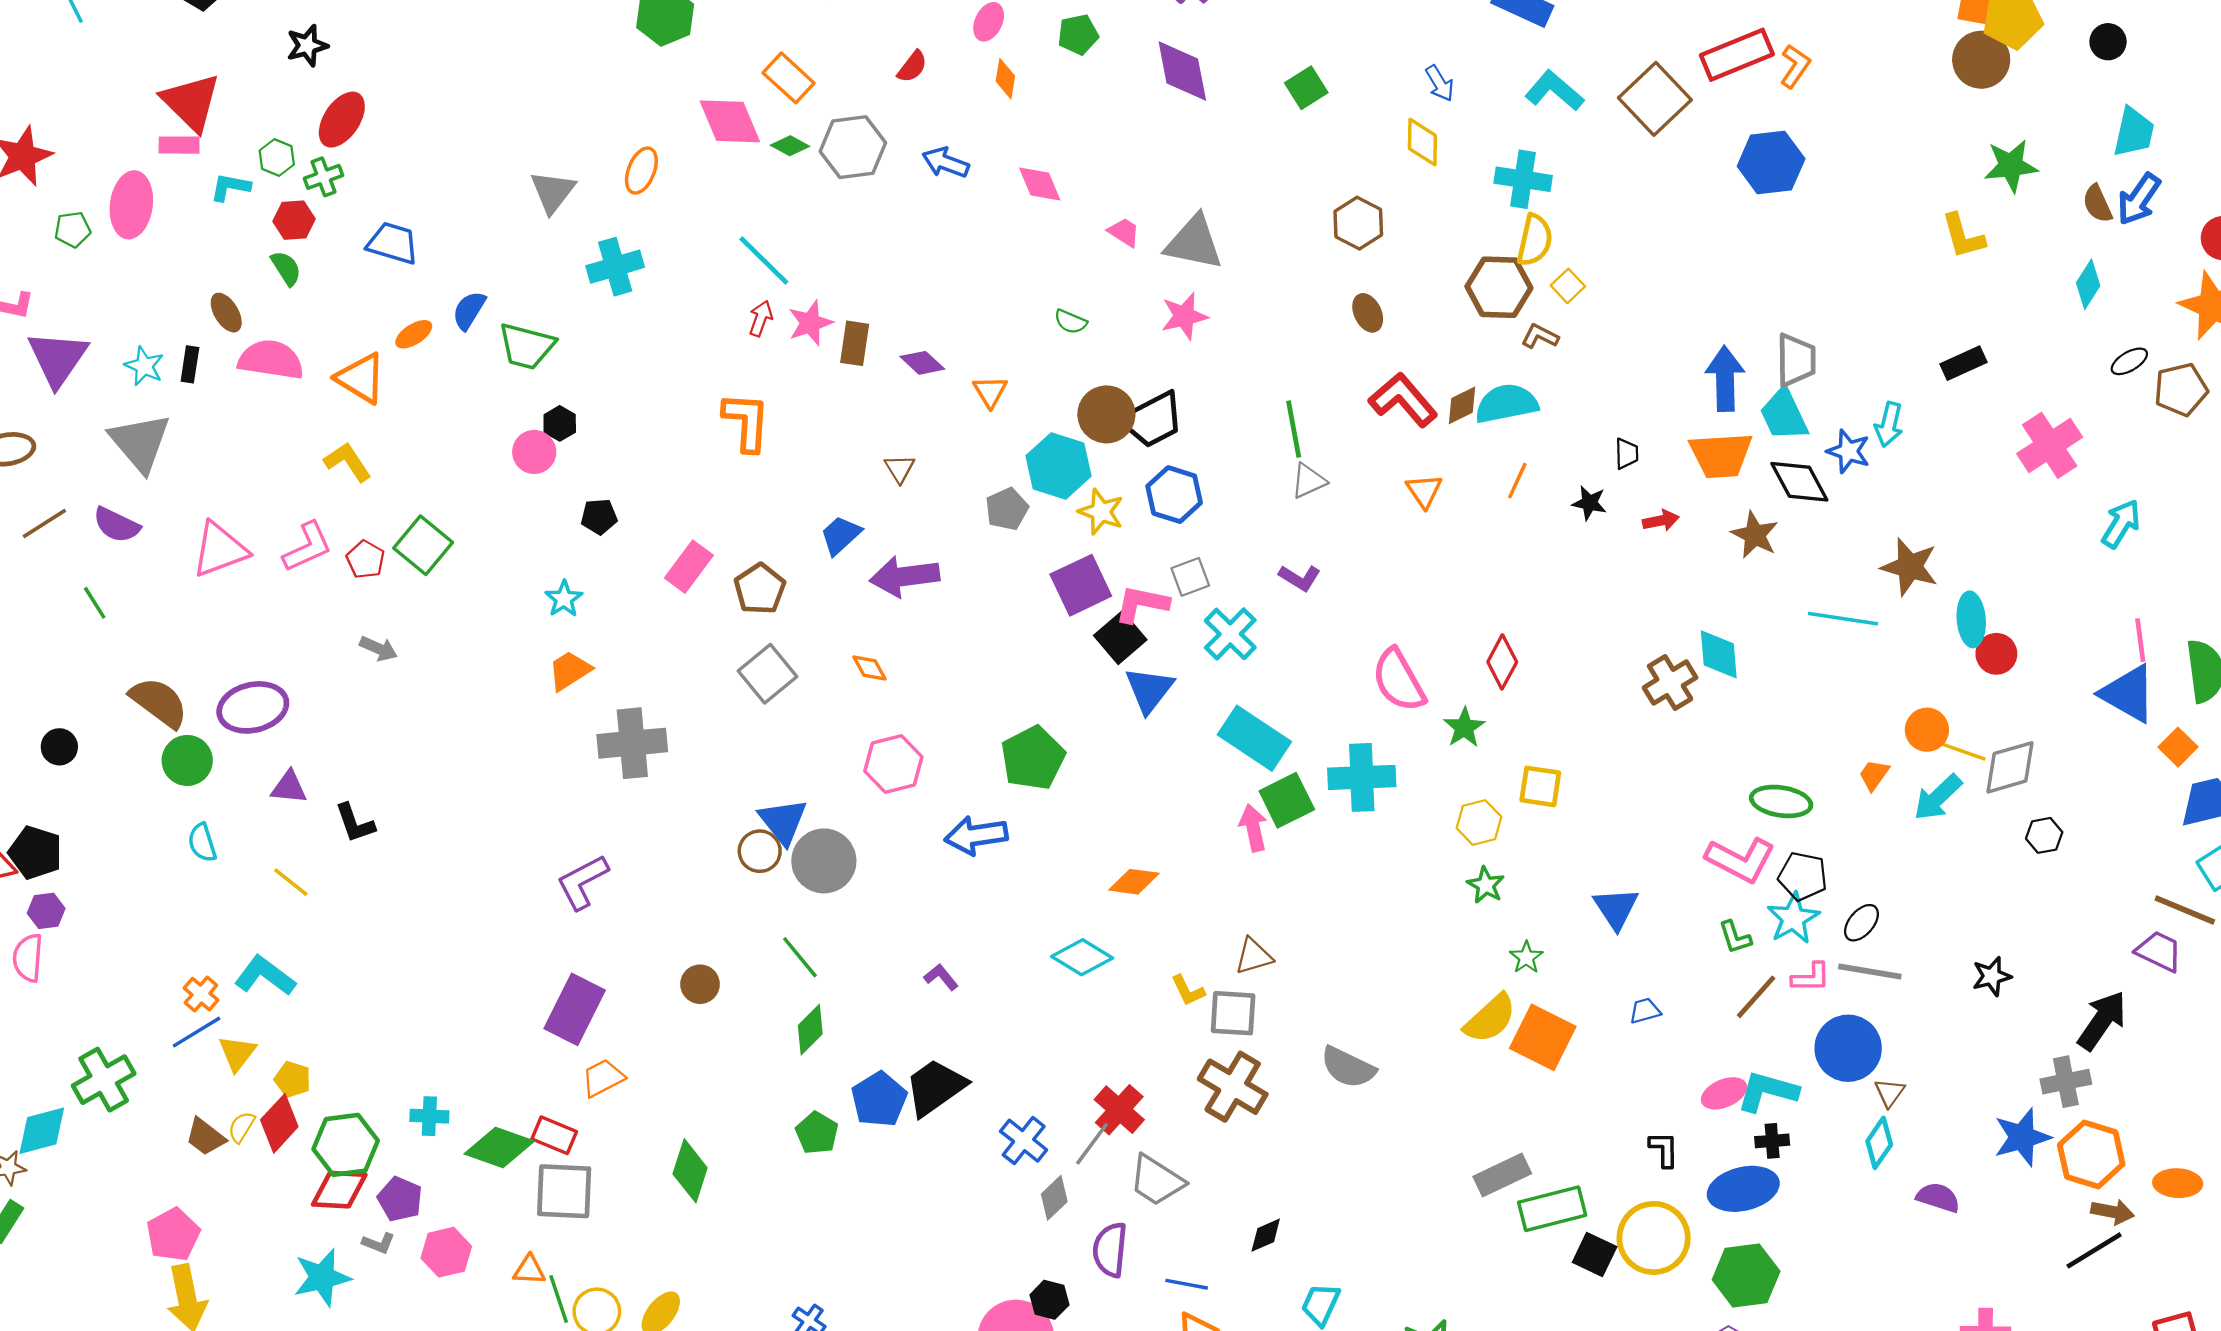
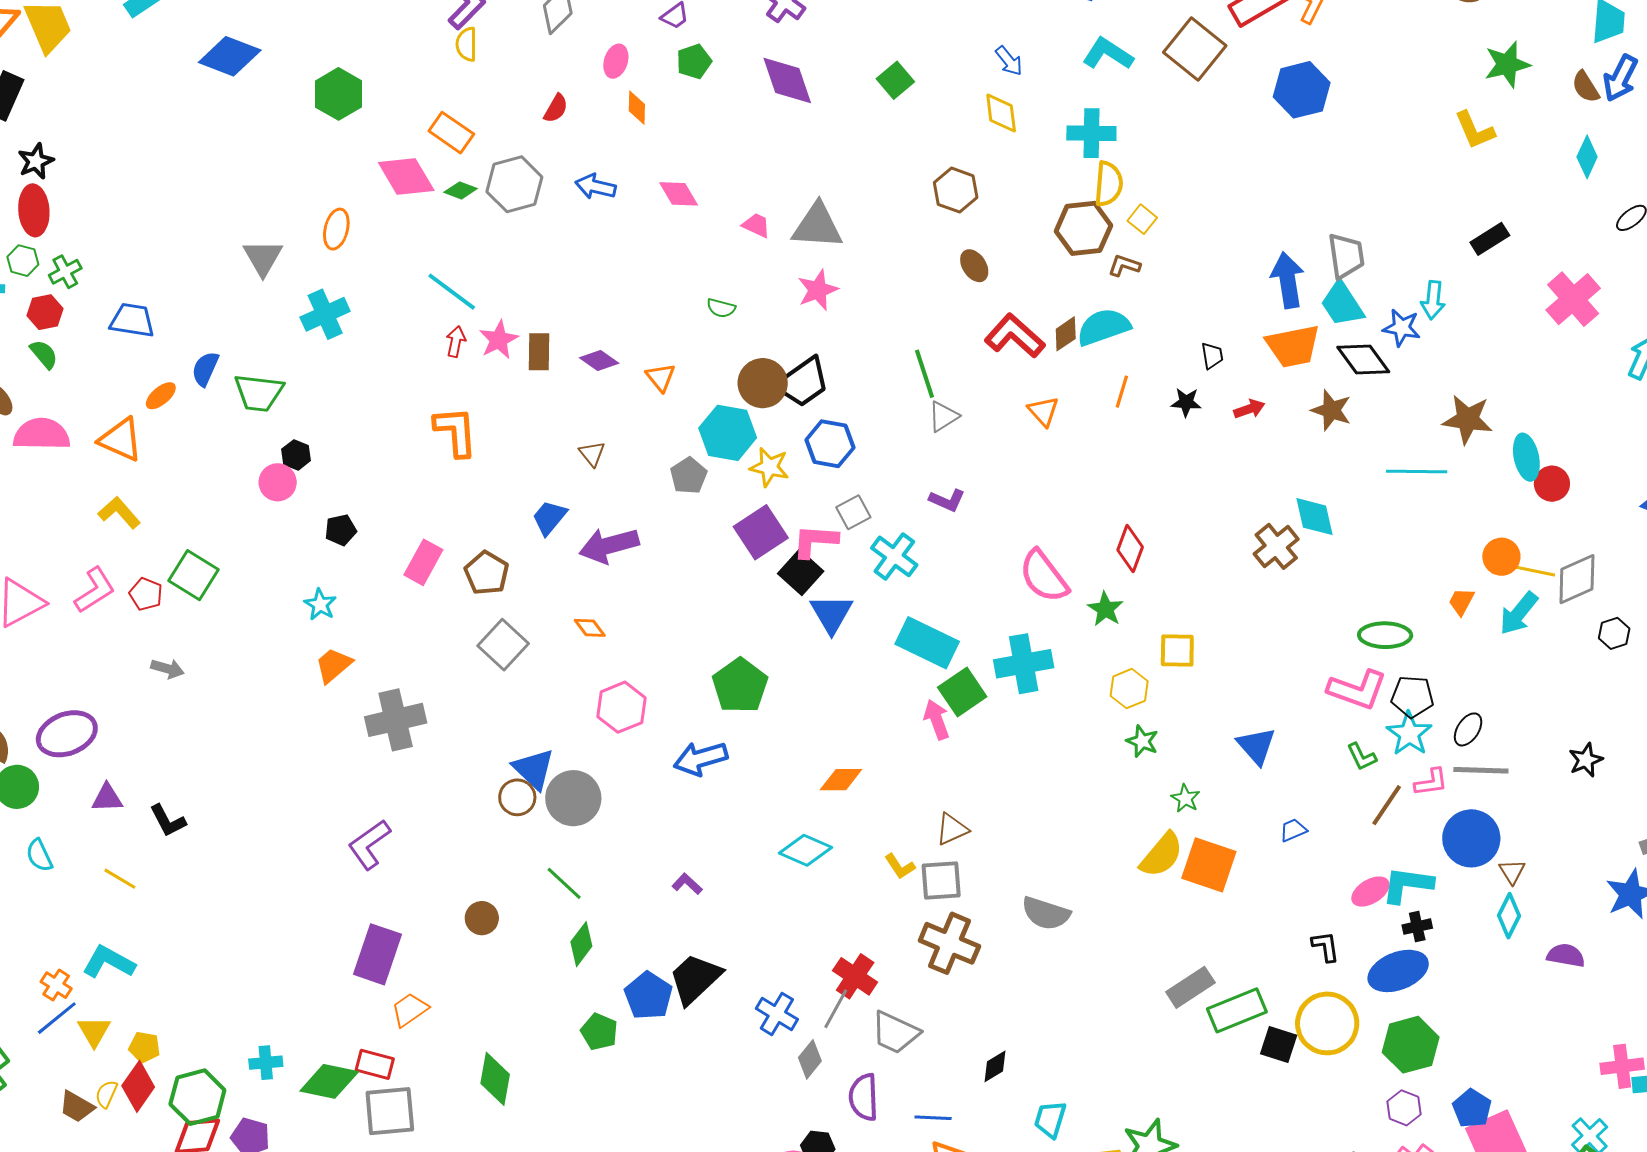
red ellipse: (342, 120) -> (34, 210), moved, turned -30

